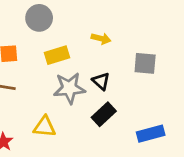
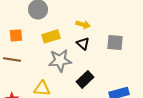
black triangle: (101, 81) -> (83, 43), moved

